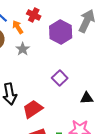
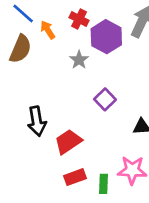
red cross: (34, 15) -> (79, 19), moved
gray star: (23, 49) -> (79, 60), moved

